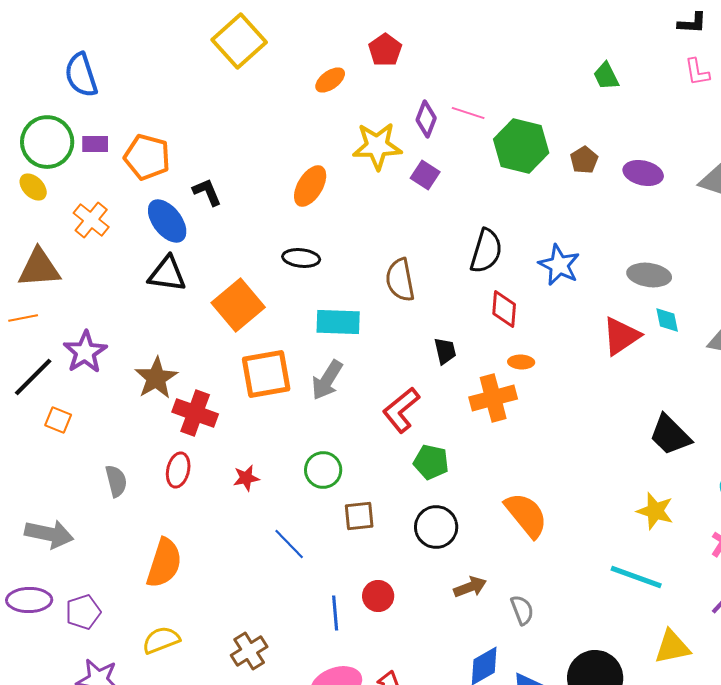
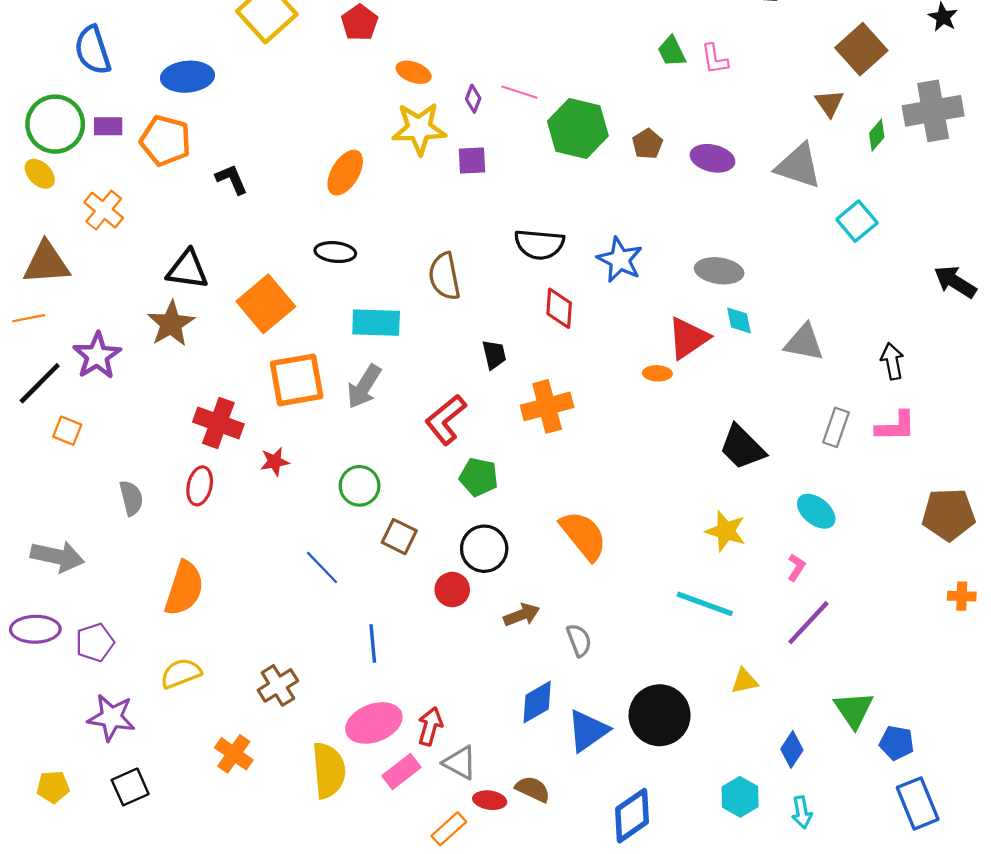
red pentagon: (385, 50) -> (360, 23), moved
pink L-shape: (697, 72) -> (715, 59), moved
orange ellipse: (330, 80) -> (414, 72), moved, turned 56
purple diamond: (426, 119) -> (473, 99), size x0.7
purple square: (425, 175) -> (472, 160), turned -36
blue ellipse: (167, 221) -> (187, 77), moved, turned -57
black semicircle: (486, 251) -> (539, 244), turned 78
orange ellipse: (521, 362) -> (657, 373), moved
brown star: (156, 378) -> (171, 324), moved
red star: (246, 478) -> (275, 462), moved
brown square: (359, 516) -> (399, 537), turned 32
red circle: (378, 596) -> (452, 590), moved
yellow triangle: (672, 647) -> (744, 681), size x0.7

